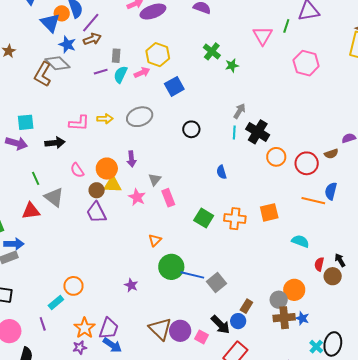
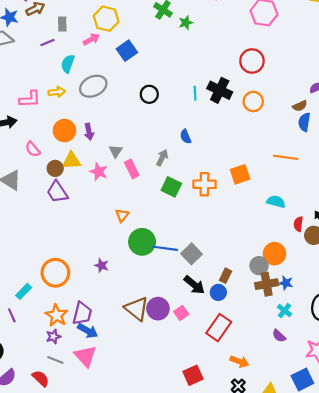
cyan semicircle: (121, 75) -> (68, 64), moved
gray arrow: (239, 111) -> (162, 158), moved
orange circle: (276, 157) -> (253, 101), moved
red circle: (307, 163) -> (252, 61), moved
orange circle: (107, 169) -> (64, 131), moved
blue semicircle: (331, 191) -> (304, 122), moved
orange circle: (73, 286) -> (55, 273), moved, size x1.4
black arrow: (220, 325) -> (194, 285), moved
pink square: (201, 337) -> (181, 313), turned 32
cyan cross: (316, 347) -> (284, 311), moved

